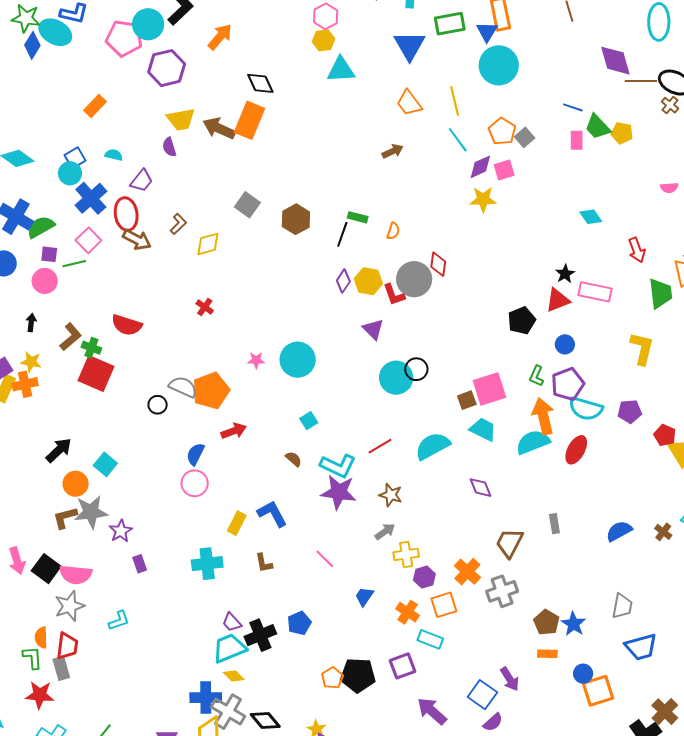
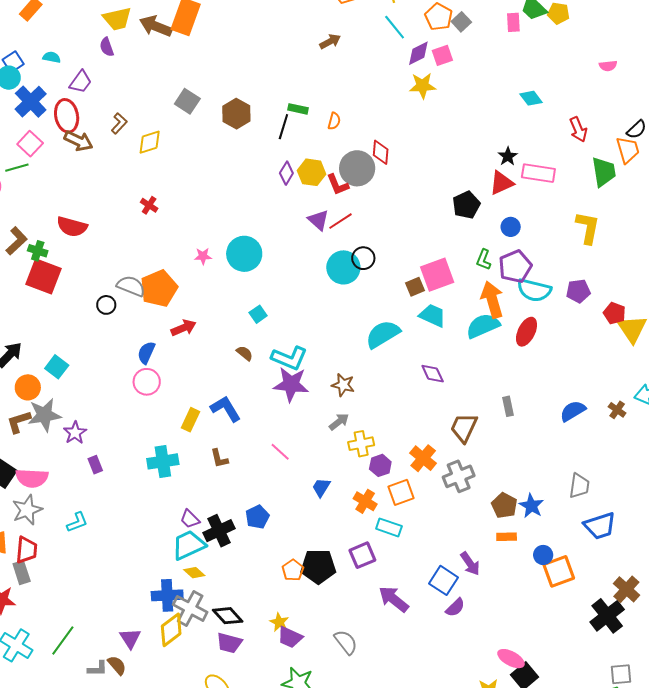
red line: (380, 446) -> (340, 221), moved

